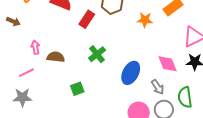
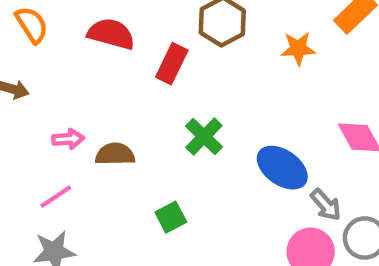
pink arrow: (35, 47) -> (68, 139), turned 104
blue ellipse: (131, 73) -> (282, 168), turned -75
gray arrow: (158, 87) -> (326, 205), moved

